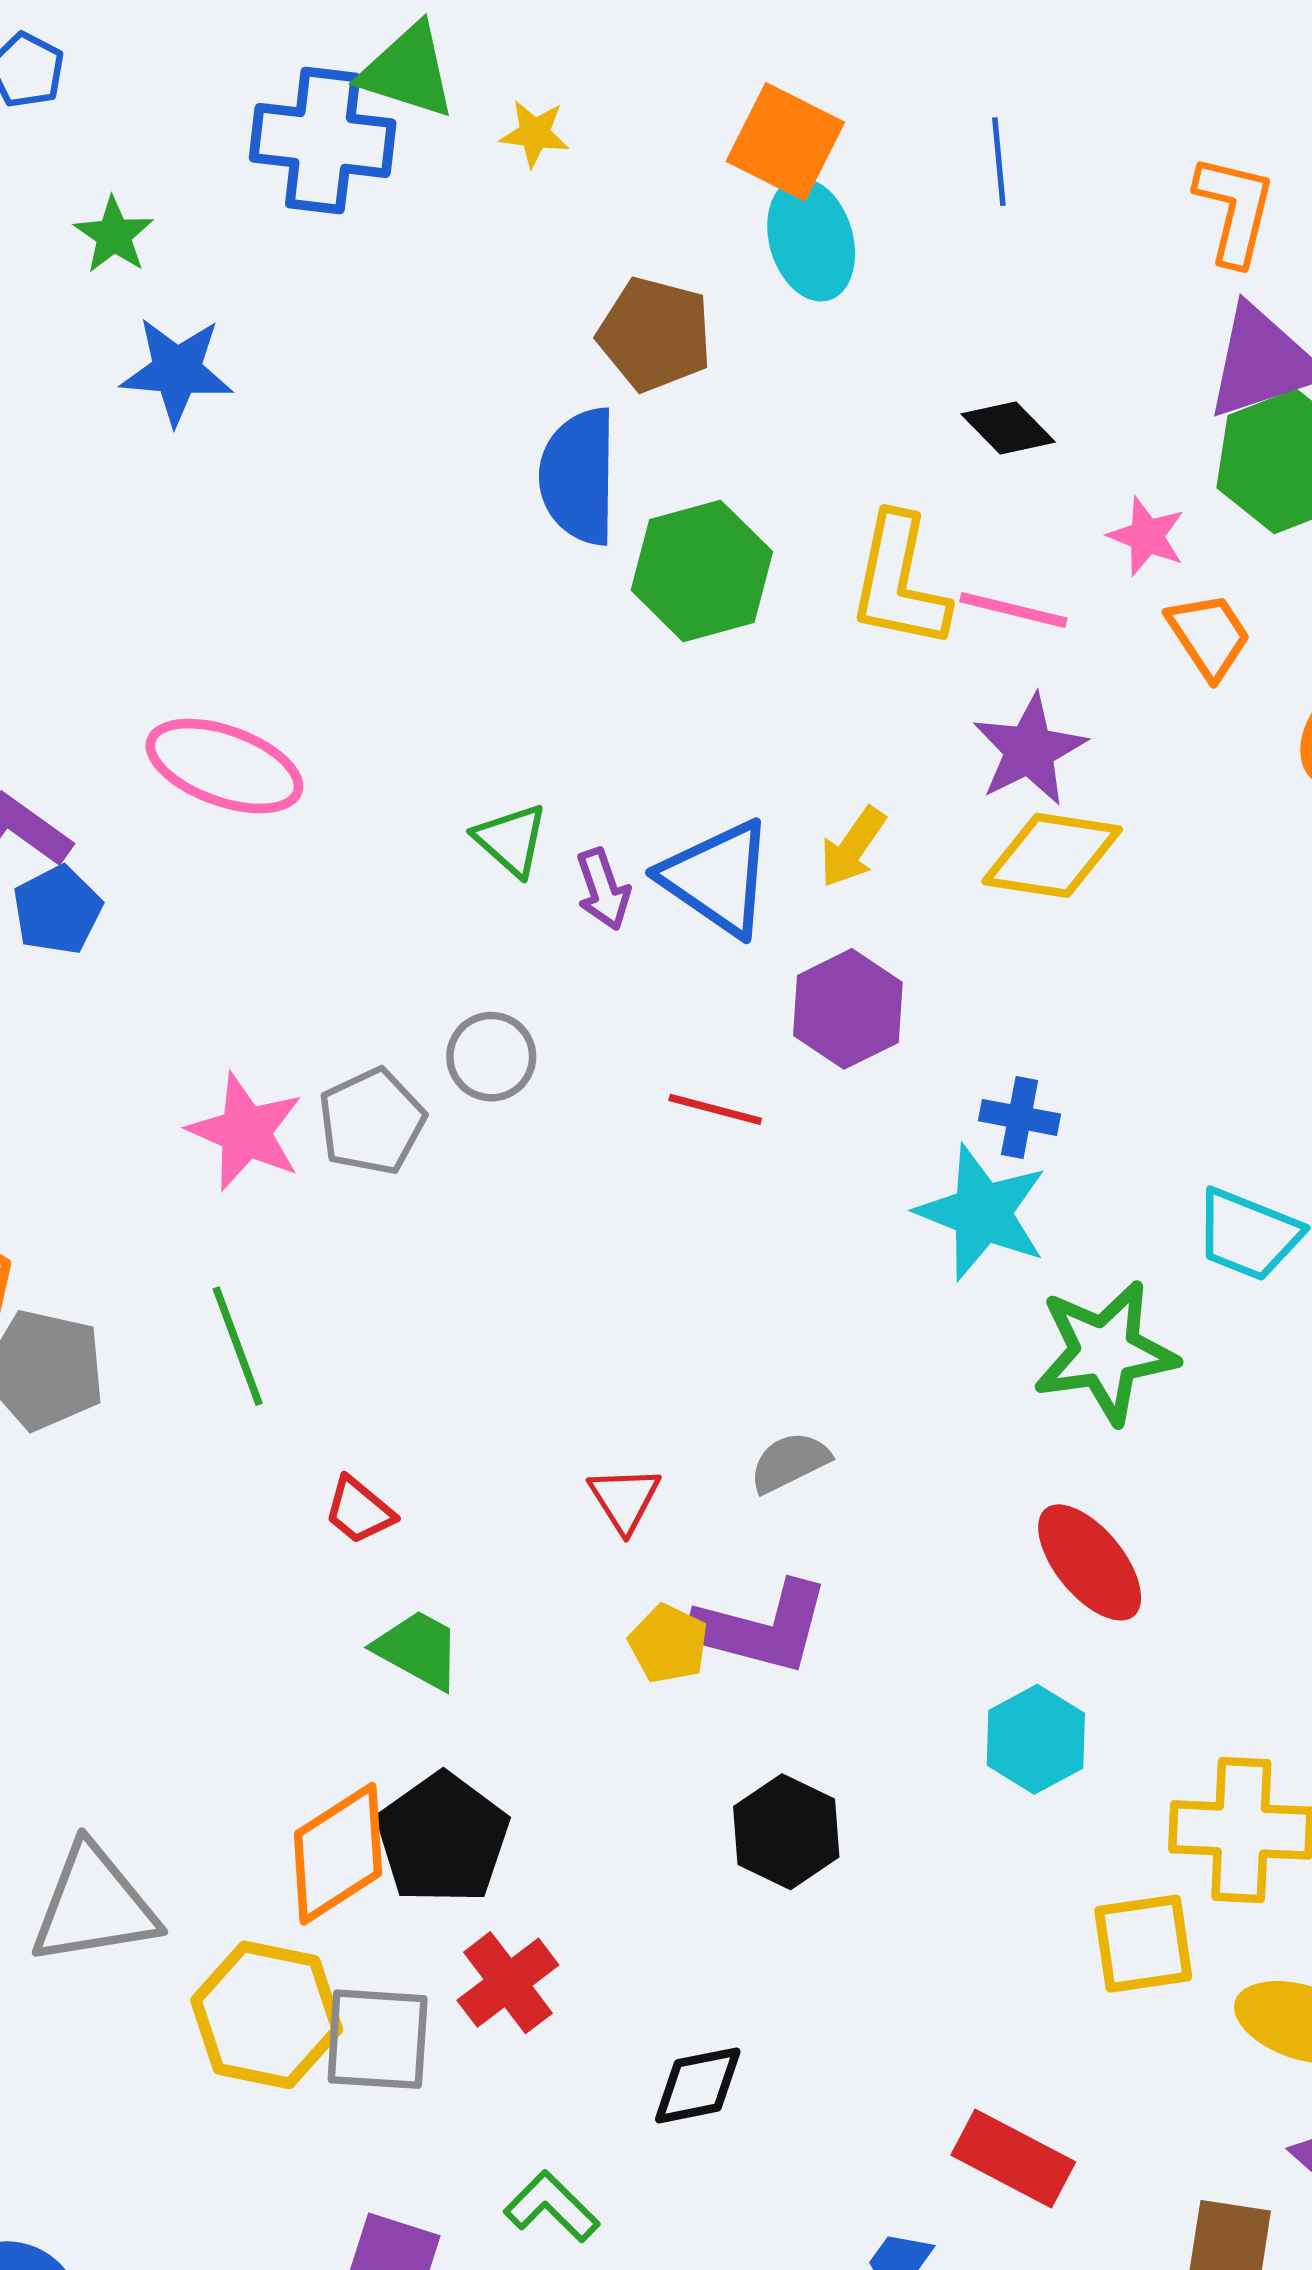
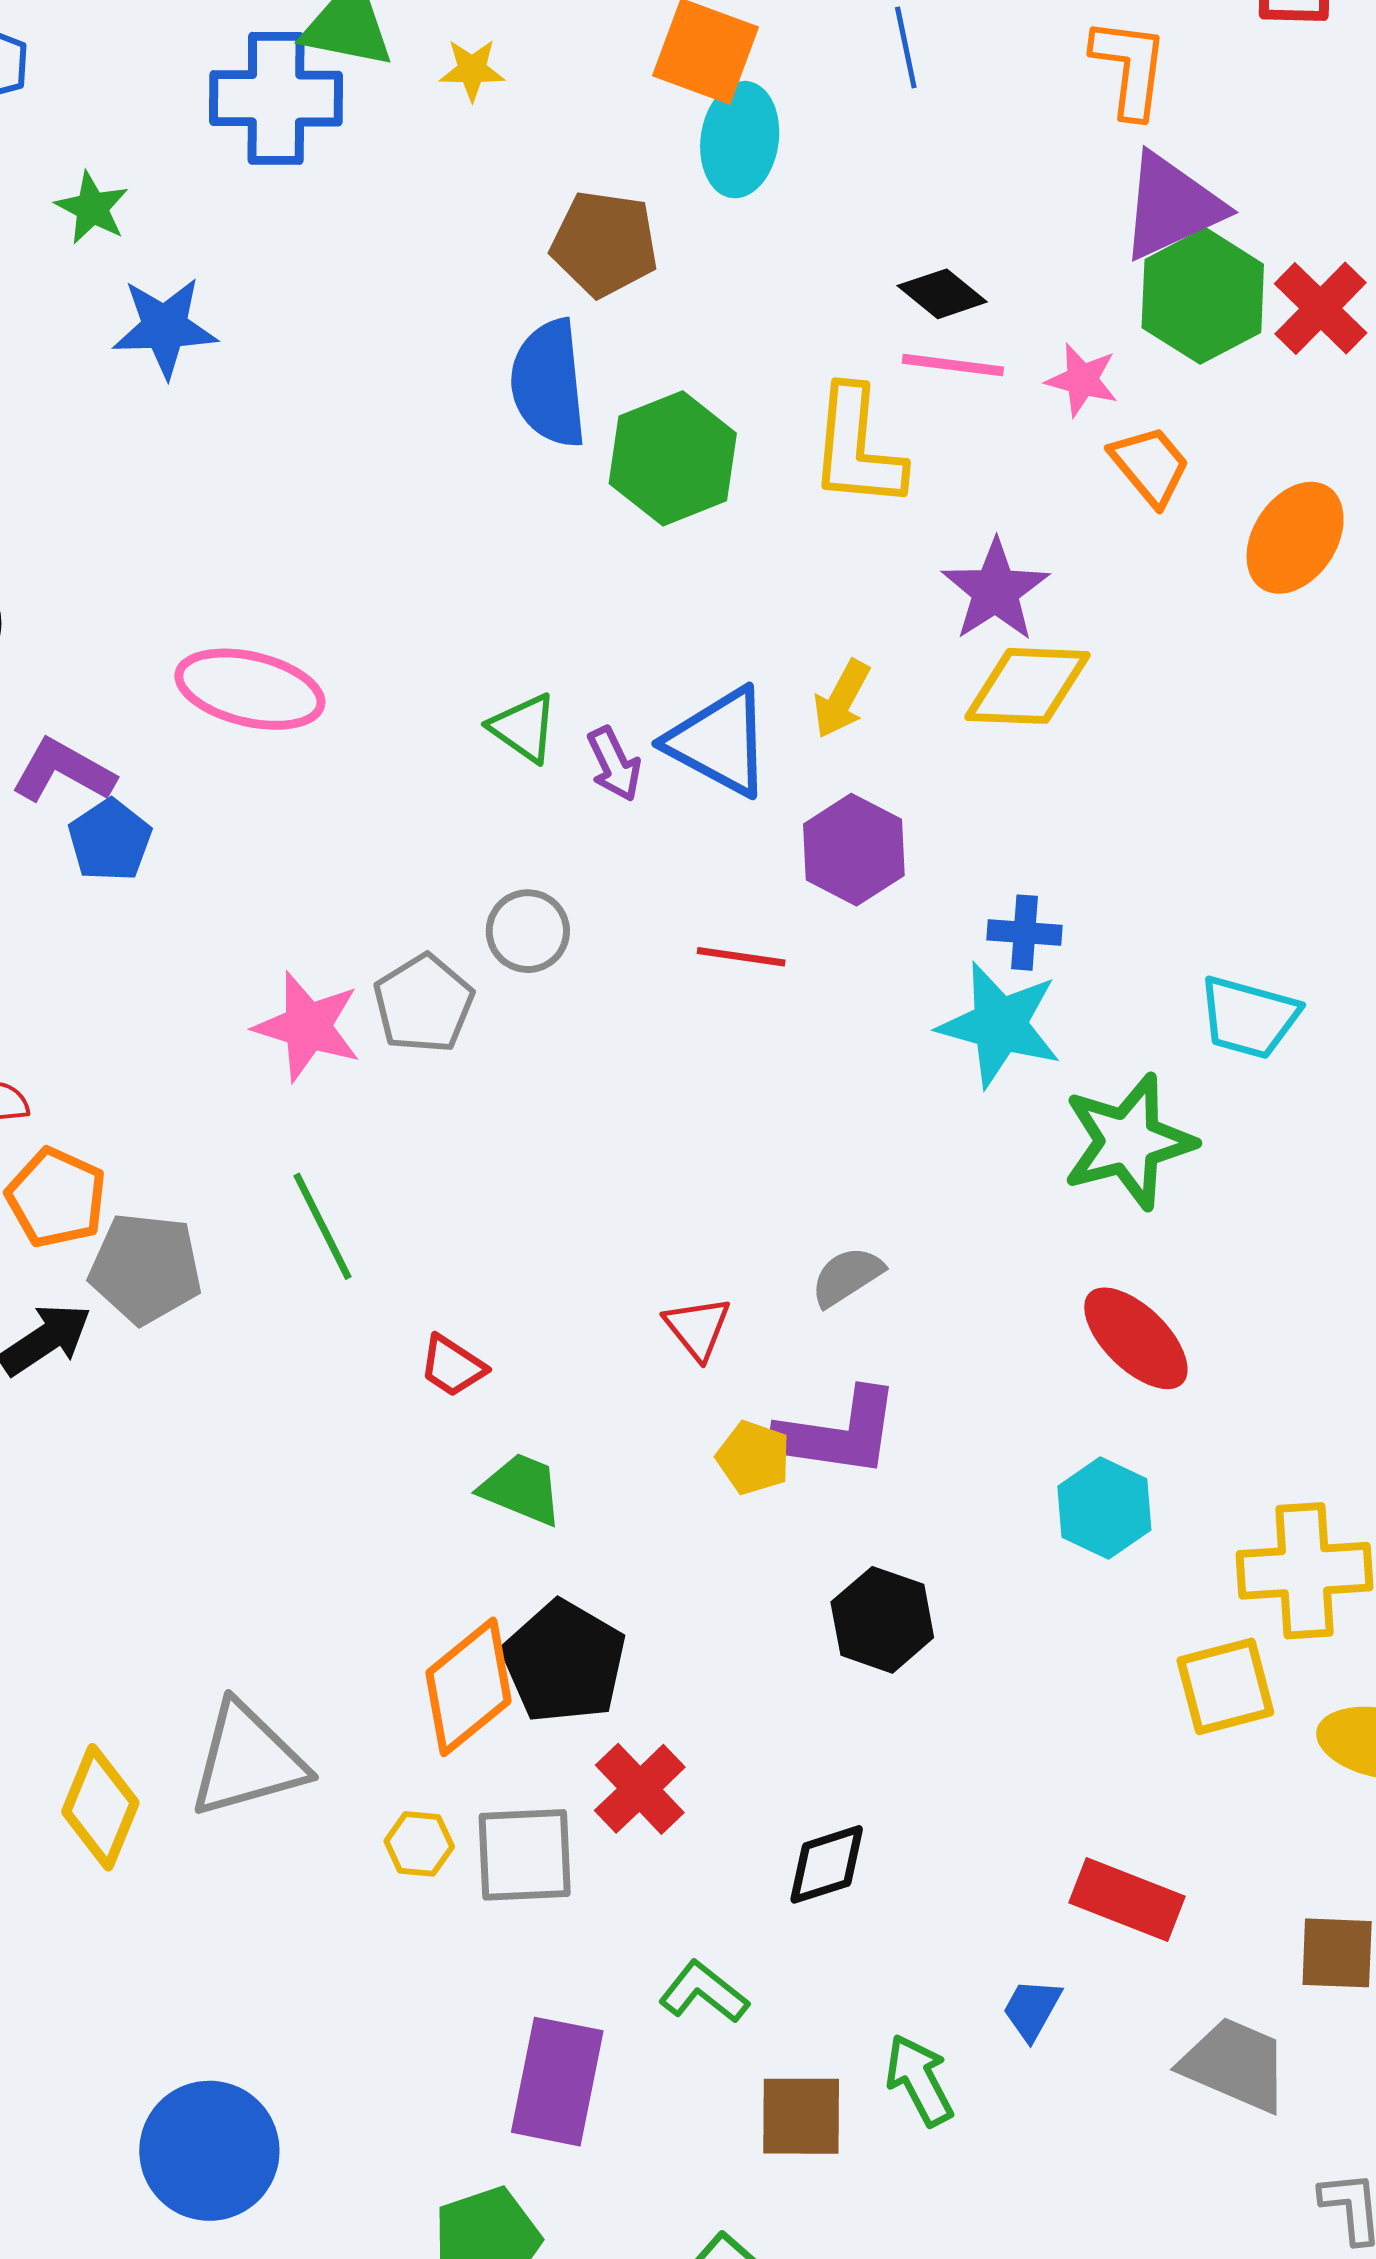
cyan ellipse: (811, 240) -> (740, 140), turned 31
pink line: (1013, 610) -> (953, 365), moved
yellow hexagon: (267, 2015) -> (419, 1844), size x0.5

